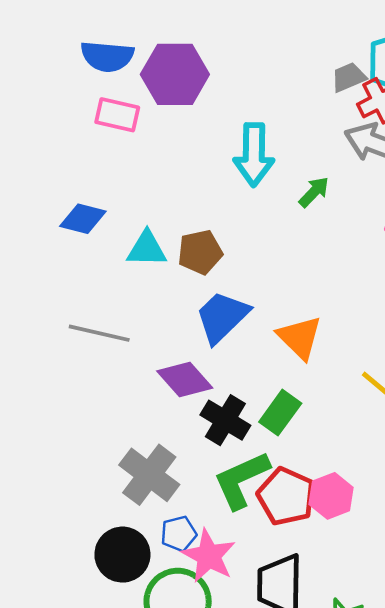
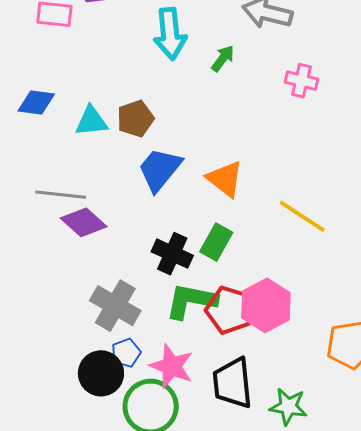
purple diamond: (185, 379) -> (84, 222), moved
green L-shape: (241, 480) -> (191, 301), turned 42
pink hexagon: (331, 496) -> (266, 305), size x1.4
blue pentagon: (179, 534) -> (126, 353), moved

